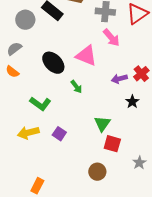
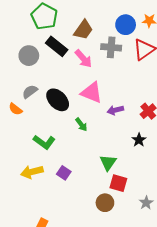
pink arrow: (111, 38) -> (83, 59), moved
gray semicircle: (14, 49) -> (30, 92), moved
purple arrow: (119, 79) -> (115, 110), moved
brown circle: (97, 172) -> (105, 203), moved

